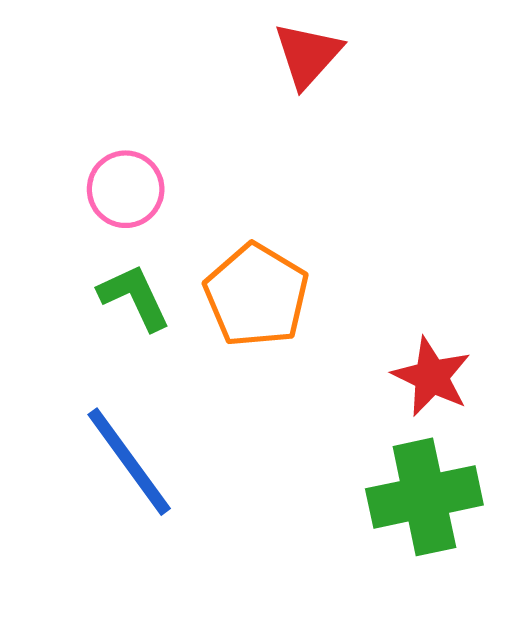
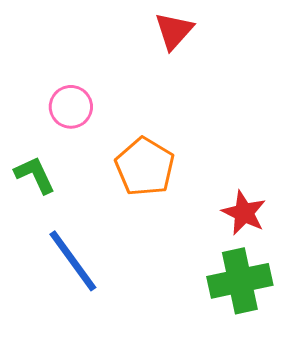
green L-shape: (134, 297) -> (35, 175), moved

